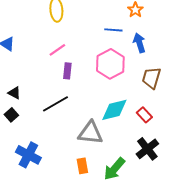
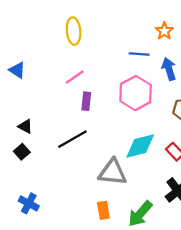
blue cross: (28, 155) -> (29, 203), moved, size x0.7

